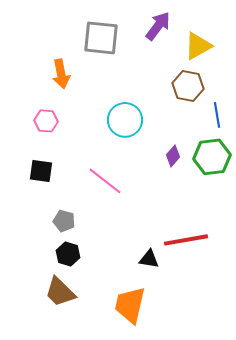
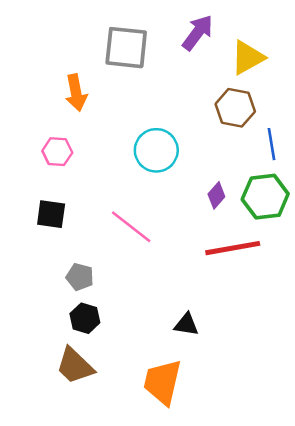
red line: (186, 240) -> (233, 248), moved

